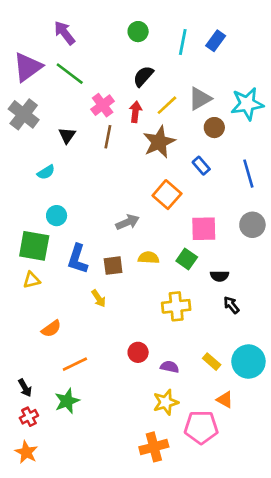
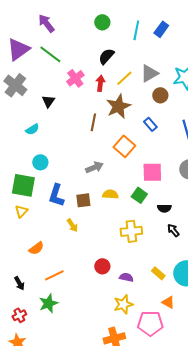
brown line: (108, 137) -> (93, 122), moved
yellow triangle: (32, 280) -> (21, 211), turned -32
black arrow: (25, 388) -> (19, 283), moved

